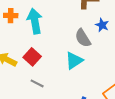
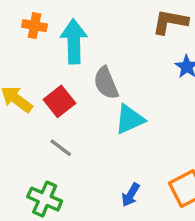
gray semicircle: (83, 38) -> (106, 83), moved

